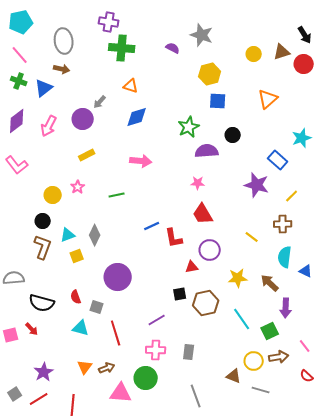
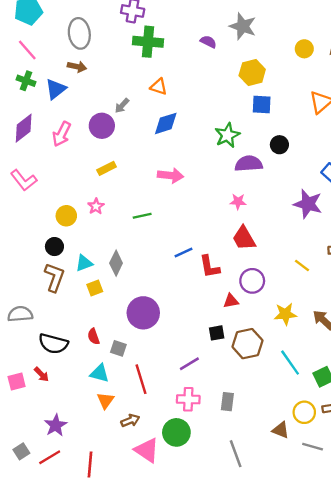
orange triangle: (85, 367) -> (105, 400), moved
pink triangle: (121, 393) -> (147, 450), turned 30

